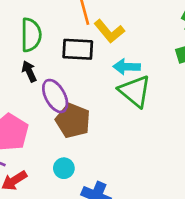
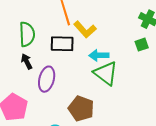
purple ellipse: (55, 96) -> (47, 79), turned 45
brown pentagon: (73, 121) -> (81, 109), moved

